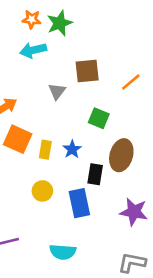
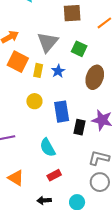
gray triangle: (57, 91) -> (48, 42), moved, size x1.6
black rectangle: (95, 174) -> (79, 127), moved
cyan semicircle: (63, 252) -> (48, 147), turned 54

